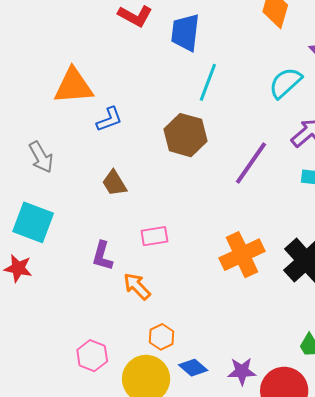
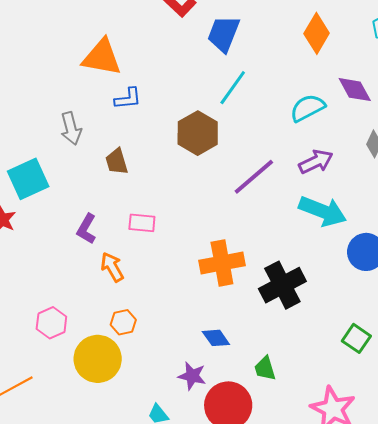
gray arrow: (41, 157) -> (71, 129), moved
cyan square: (33, 222) -> (28, 179), turned 30
blue diamond: (193, 368) -> (216, 338), moved

